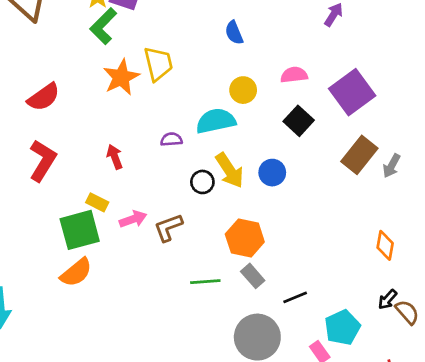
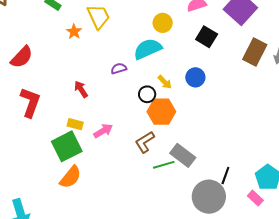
orange star: (121, 77) -> (74, 32), size x0.6
yellow arrow: (230, 170) -> (165, 82), size x0.6
brown L-shape: (168, 228) -> (145, 142), moved
orange hexagon: (245, 238) -> (161, 112), moved
gray rectangle: (253, 276) -> (183, 155), moved, size x1.4
black line: (295, 297) -> (225, 175), moved, turned -36

